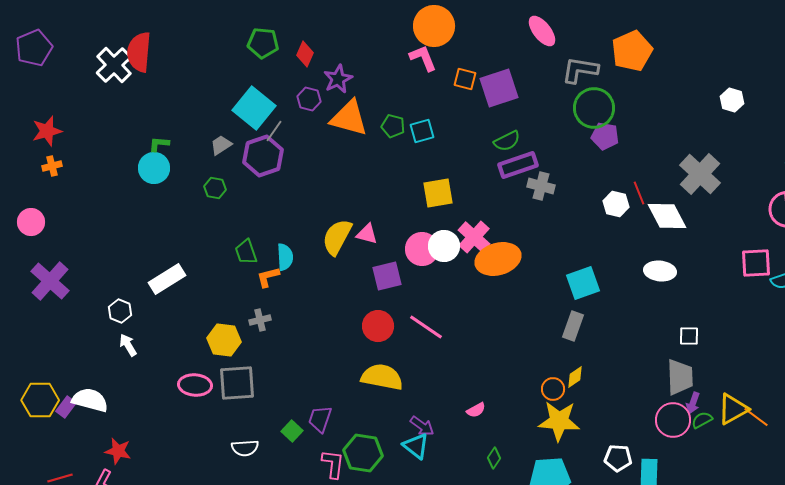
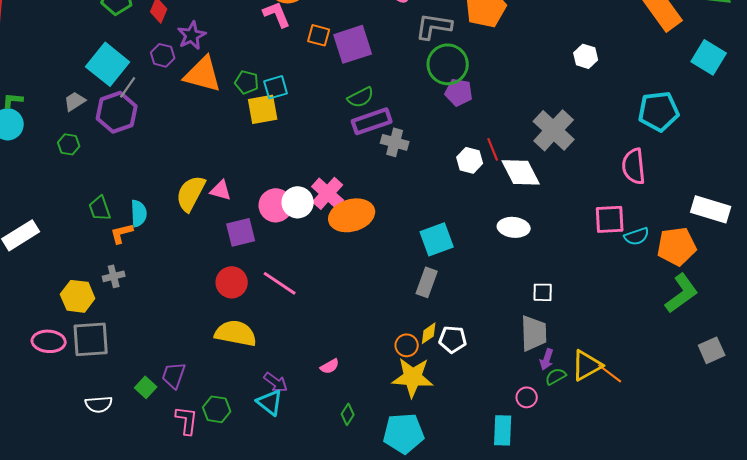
yellow square: (438, 193) -> (263, 109), moved
pink circle: (673, 420) -> (527, 397), moved, size x0.6
green hexagon: (363, 453) -> (217, 409), size x0.7
white pentagon: (618, 458) -> (453, 339), moved

